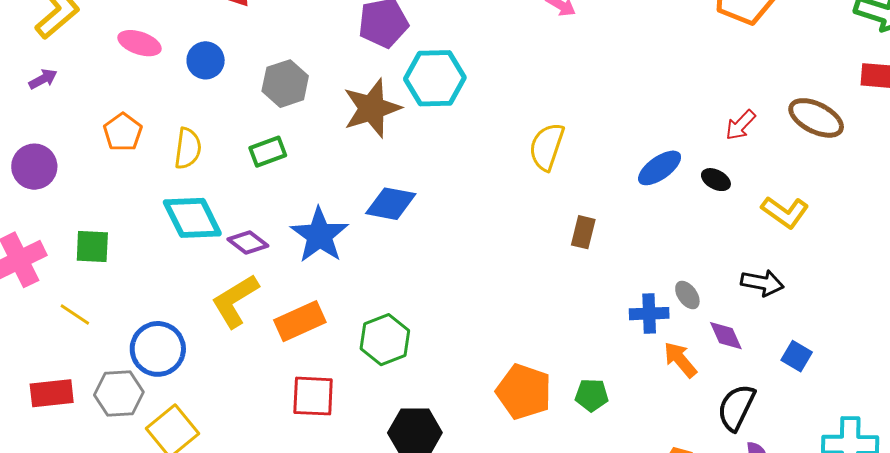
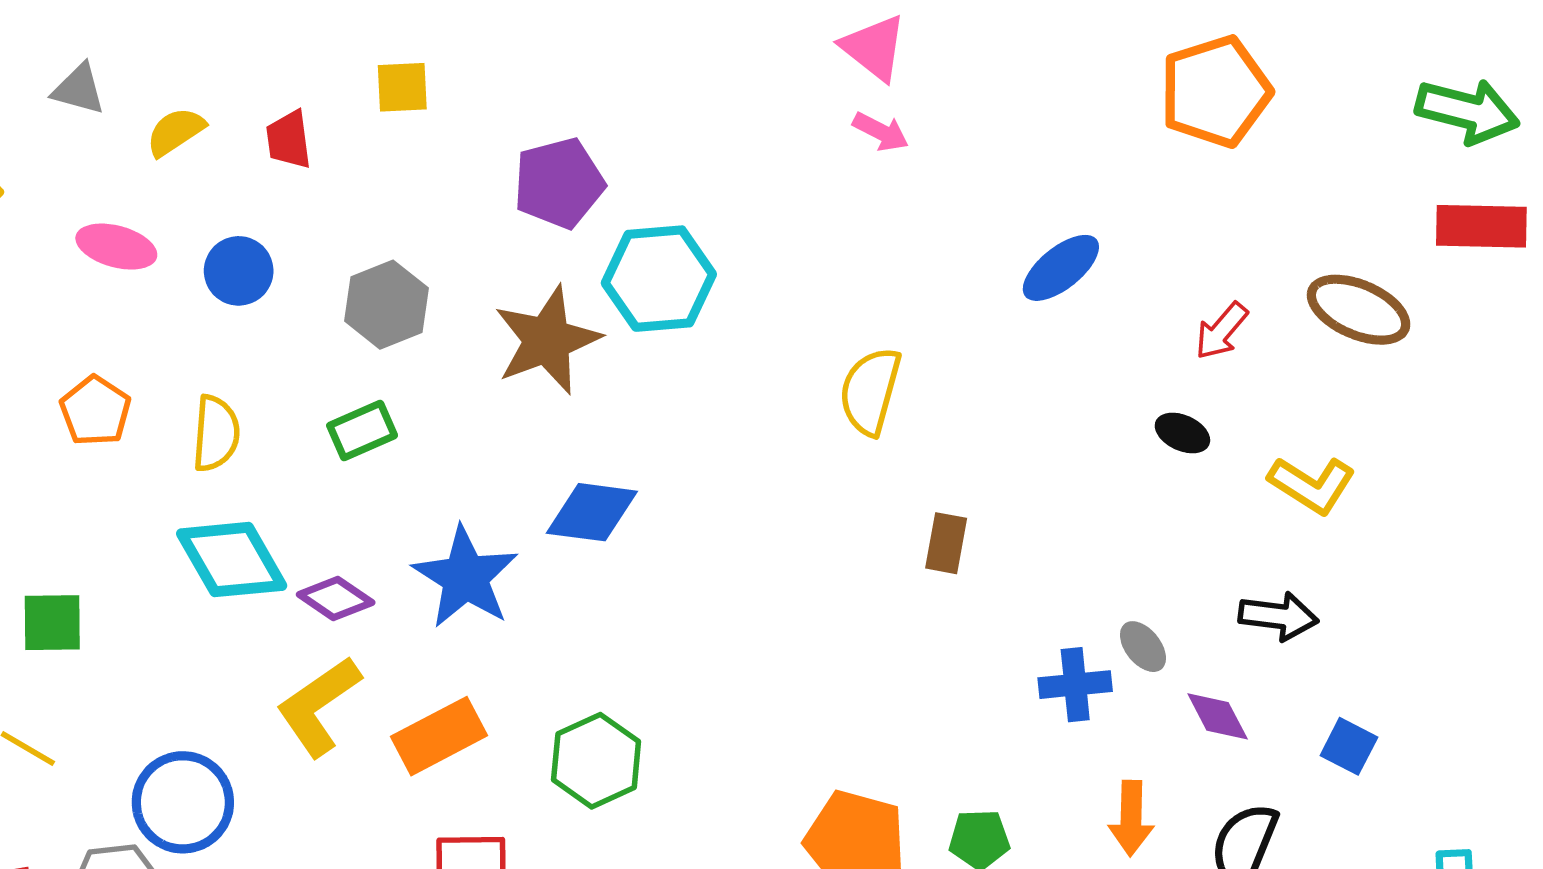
blue ellipse: (660, 168) -> (1061, 268), moved
orange arrow: (680, 360) -> (1131, 818), moved, turned -135

